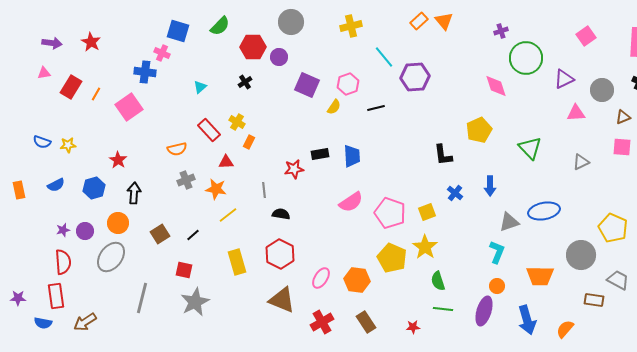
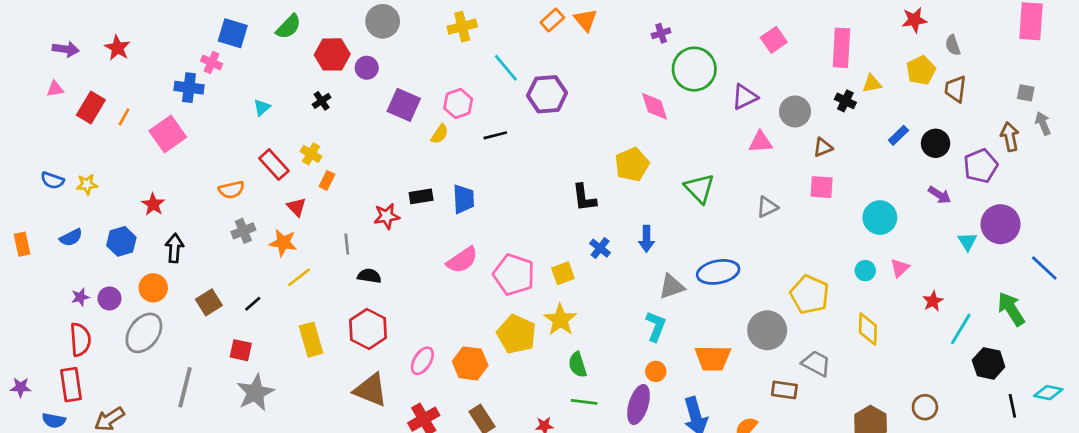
red triangle: (226, 162) -> (296, 207), turned 49

